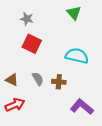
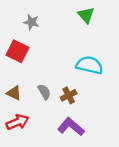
red square: (32, 44) -> (17, 51), moved
brown cross: (59, 82) -> (69, 95), turned -32
purple L-shape: (82, 107) -> (71, 127), moved

